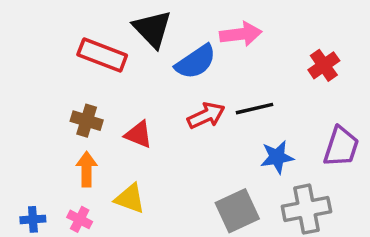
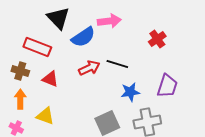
red rectangle: (102, 55) -> (37, 47), moved
black line: (255, 109) -> (117, 64), turned 30

